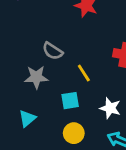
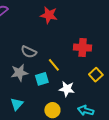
cyan square: (70, 101) -> (42, 79), moved
white star: (110, 108) -> (67, 89), moved

